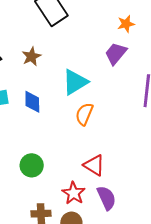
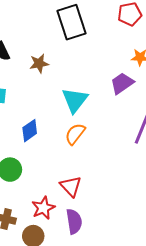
cyan triangle: (75, 82) -> (75, 100), turned -36
blue diamond: (32, 102) -> (30, 131), moved, turned 40

